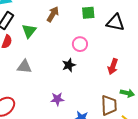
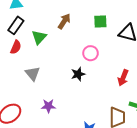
gray triangle: (24, 67) -> (33, 74), turned 42
purple star: (57, 99) -> (48, 106), moved

